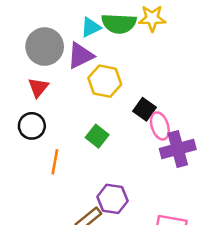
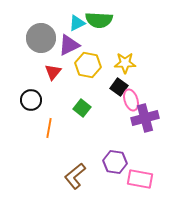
yellow star: (152, 18) -> (125, 63), moved
red triangle: (38, 88) -> (53, 72), moved
purple hexagon: (112, 199) -> (115, 162), moved

